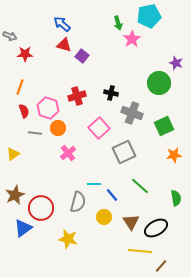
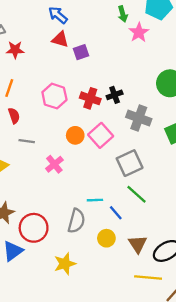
purple square: (82, 56) -> (81, 52), turned 32
black cross: (111, 93) -> (115, 95), turned -32
red cross: (77, 96) -> (90, 98), moved, turned 36
pink hexagon: (48, 108) -> (54, 96), moved
orange circle: (58, 128) -> (75, 135), moved
pink cross: (68, 153) -> (54, 164), moved
green line: (140, 186) -> (136, 194), moved
yellow star: (68, 239) -> (65, 264), turned -30

